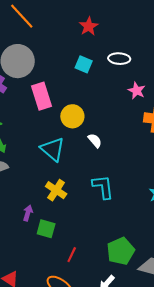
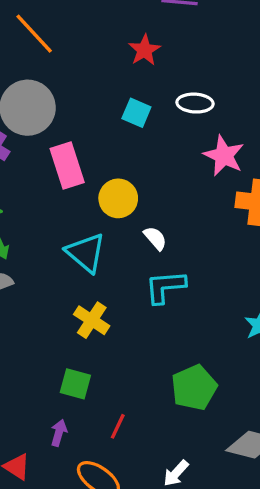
pink star: (137, 91) -> (224, 156), size x1.4
cyan L-shape: (103, 187) -> (165, 287), moved, turned -88
purple arrow: (28, 213) -> (59, 433), moved
green pentagon: (121, 251) -> (194, 388), moved

